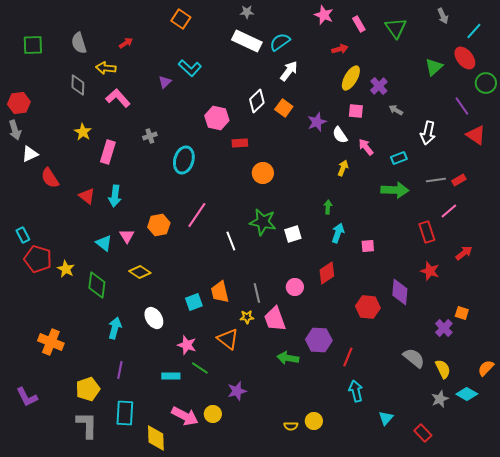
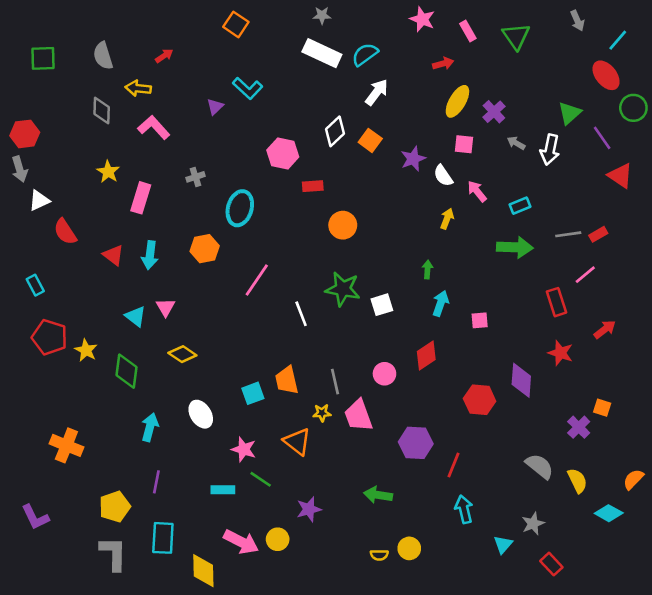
green triangle: (434, 67) -> (570, 113), moved
white arrow: (428, 133) -> (550, 150), moved
orange hexagon: (159, 225) -> (205, 249), moved
cyan rectangle: (23, 235) -> (35, 285), moved
green arrow: (288, 358) -> (378, 495), moved
gray star: (440, 399) -> (533, 524), moved

